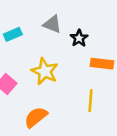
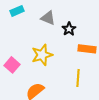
cyan rectangle: (13, 34) -> (17, 11), moved
yellow star: (45, 71) -> (42, 55), turned 30

